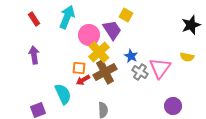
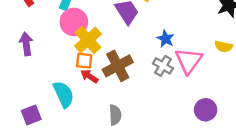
pink circle: (89, 35) -> (74, 22), moved
yellow cross: (99, 52) -> (88, 40), moved
blue star: (131, 56) -> (166, 39), moved
red arrow: (83, 80) -> (89, 76), turned 64

